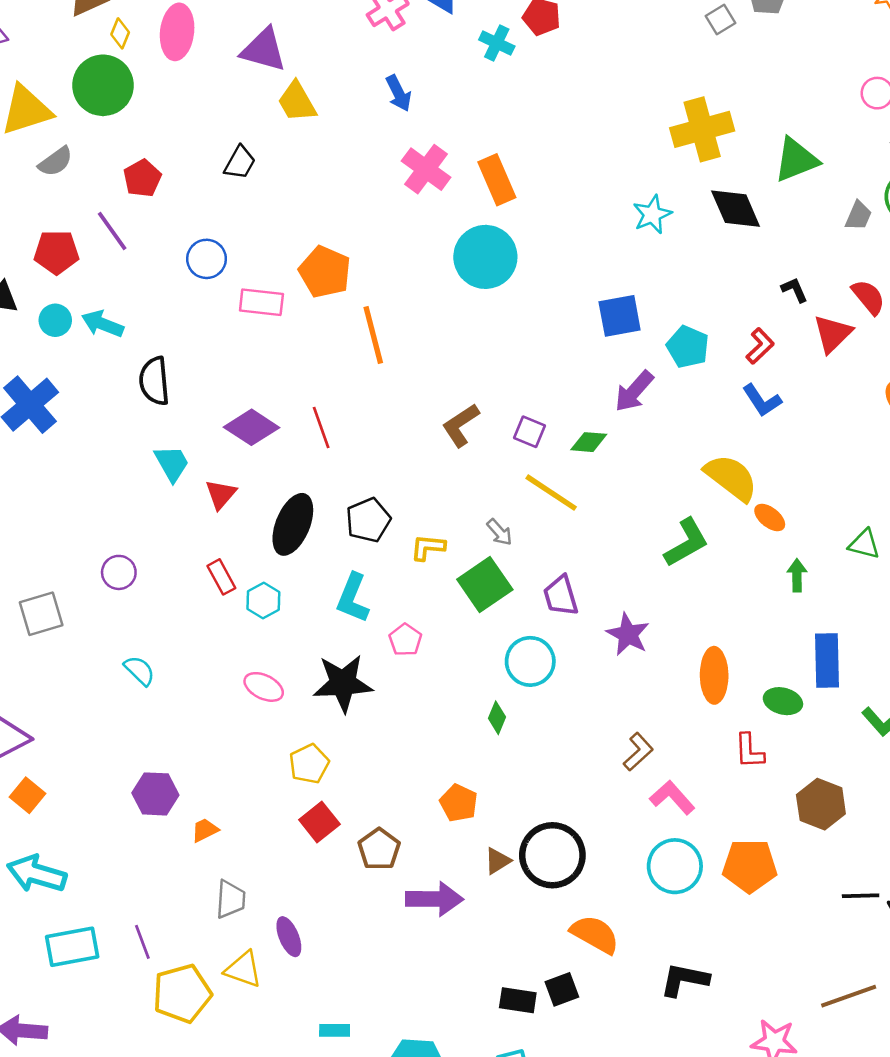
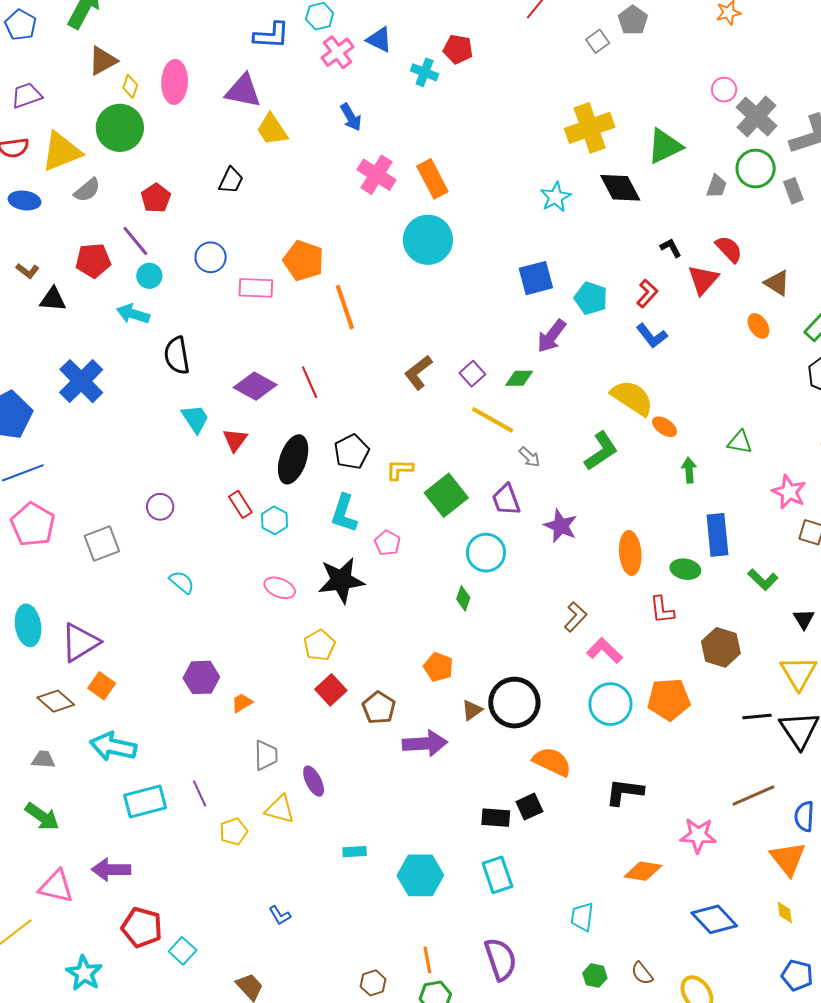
cyan circle: (55, 320) -> (149, 276), moved
purple square: (529, 432) -> (472, 374), turned 30
gray arrow: (499, 532) -> (530, 457), moved
yellow pentagon: (182, 994) -> (234, 832), size x0.6

